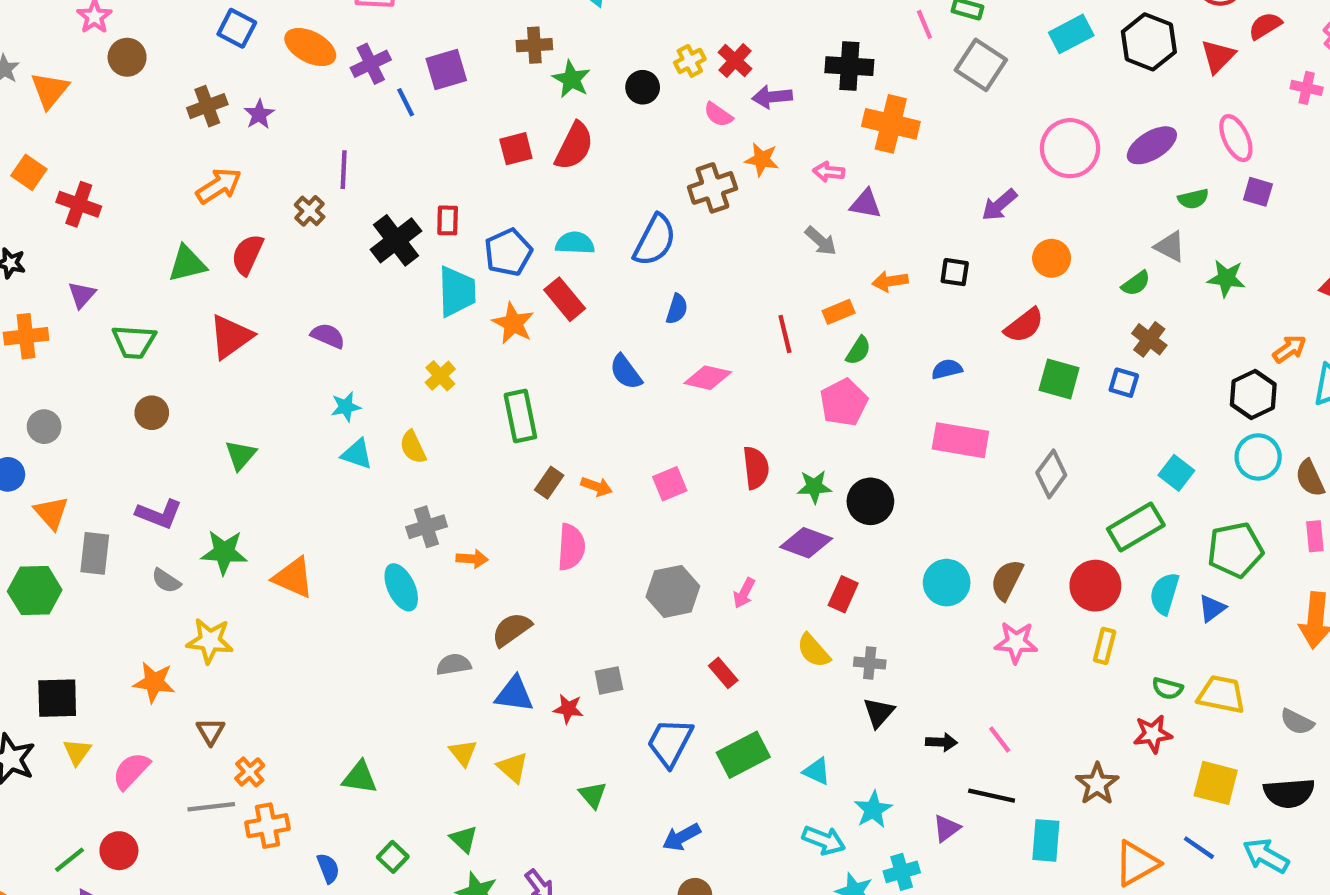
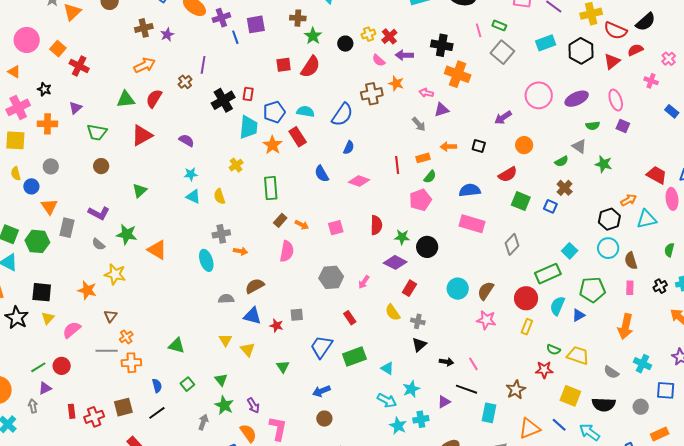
purple triangle: (866, 204) -> (442, 110), turned -35
blue semicircle: (947, 369) -> (470, 190), size x1.5

